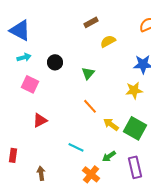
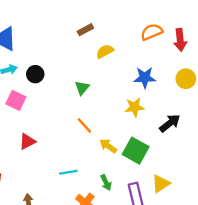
black circle: (55, 62) -> (35, 74), moved
cyan line: (76, 147) -> (68, 172), turned -35
green arrow: (109, 156) -> (106, 183), turned -80

